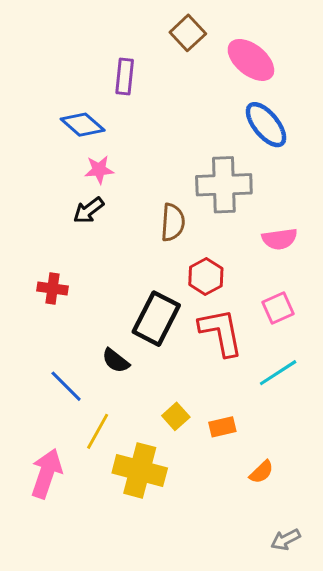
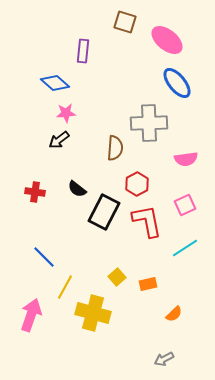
brown square: (188, 33) -> (125, 22), turned -30
black semicircle: (116, 361) -> (77, 189), moved
gray arrow: (286, 540) -> (164, 359), moved

